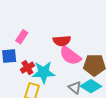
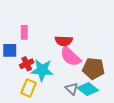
pink rectangle: (22, 37) -> (24, 32), turned -40

